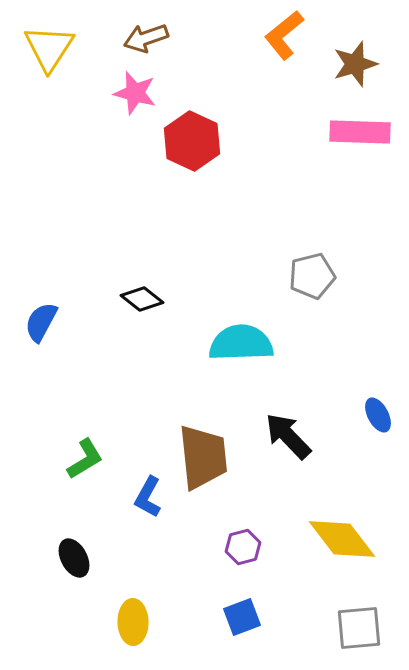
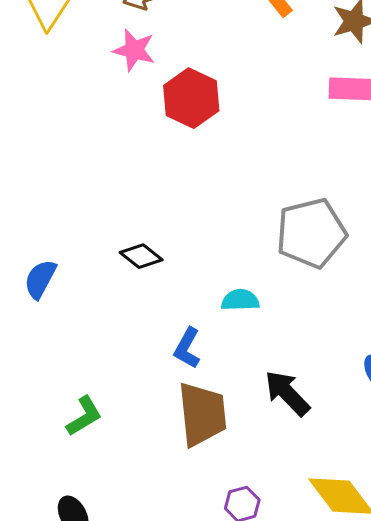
gray pentagon: (312, 276) -> (311, 233), size x1.5
cyan semicircle: (241, 343) -> (240, 300), size x0.6
blue L-shape: (148, 497) -> (187, 348), moved

